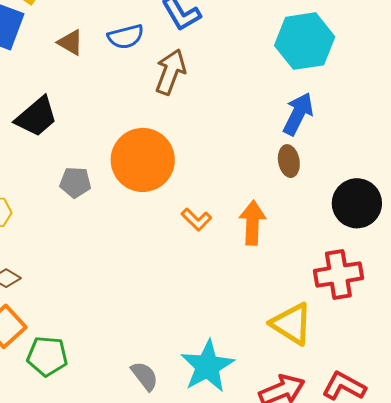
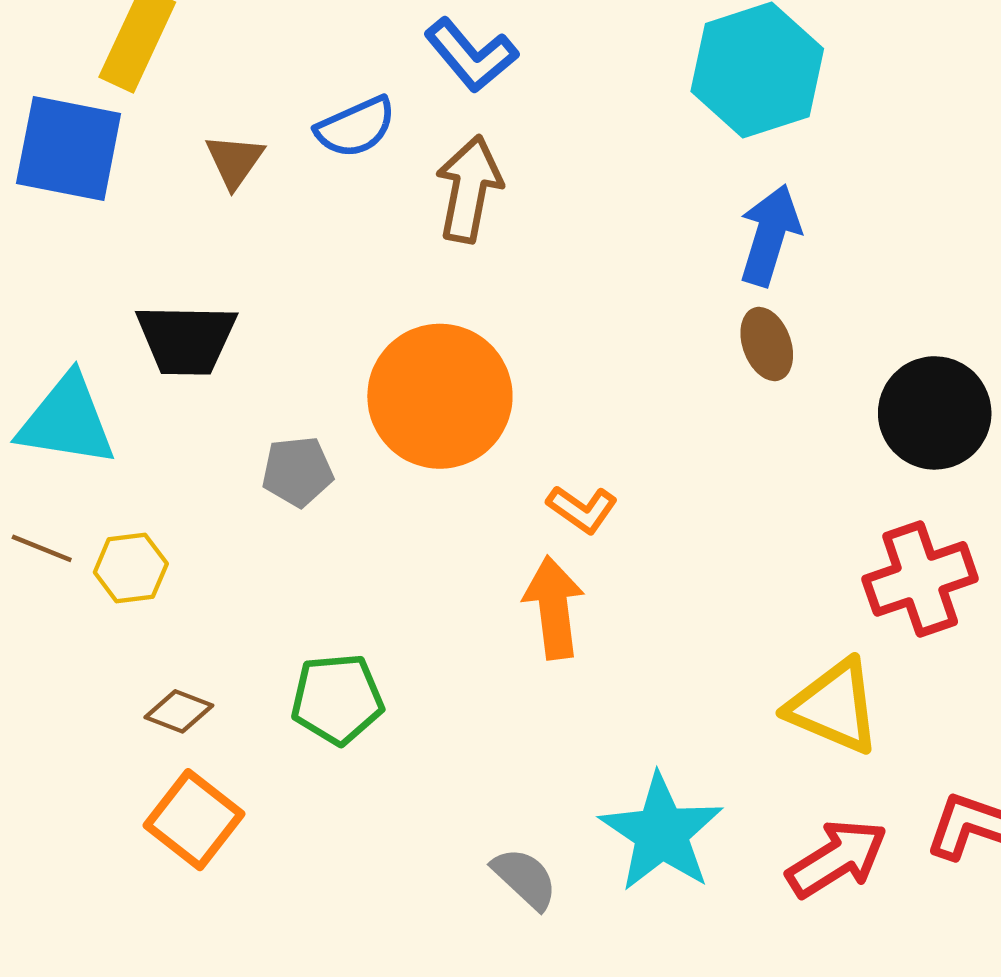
brown triangle: (70, 43) -> (234, 161), turned 44
black trapezoid: (36, 117) -> (186, 339), turned 51
orange arrow: (252, 223) -> (554, 608), moved
green pentagon: (47, 356) -> (337, 699), moved

